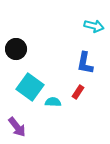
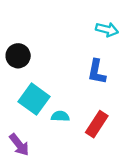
red rectangle: (78, 92) -> (97, 124), moved, size x1.6

